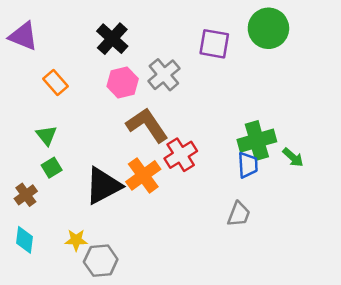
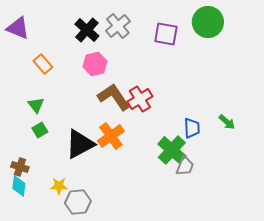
gray cross: (164, 75) -> (118, 26), moved
green cross: (257, 141) -> (172, 150), moved, turned -32
red cross: (181, 155) -> (140, 99), moved
brown cross: (26, 195) -> (20, 167), moved, turned -36

